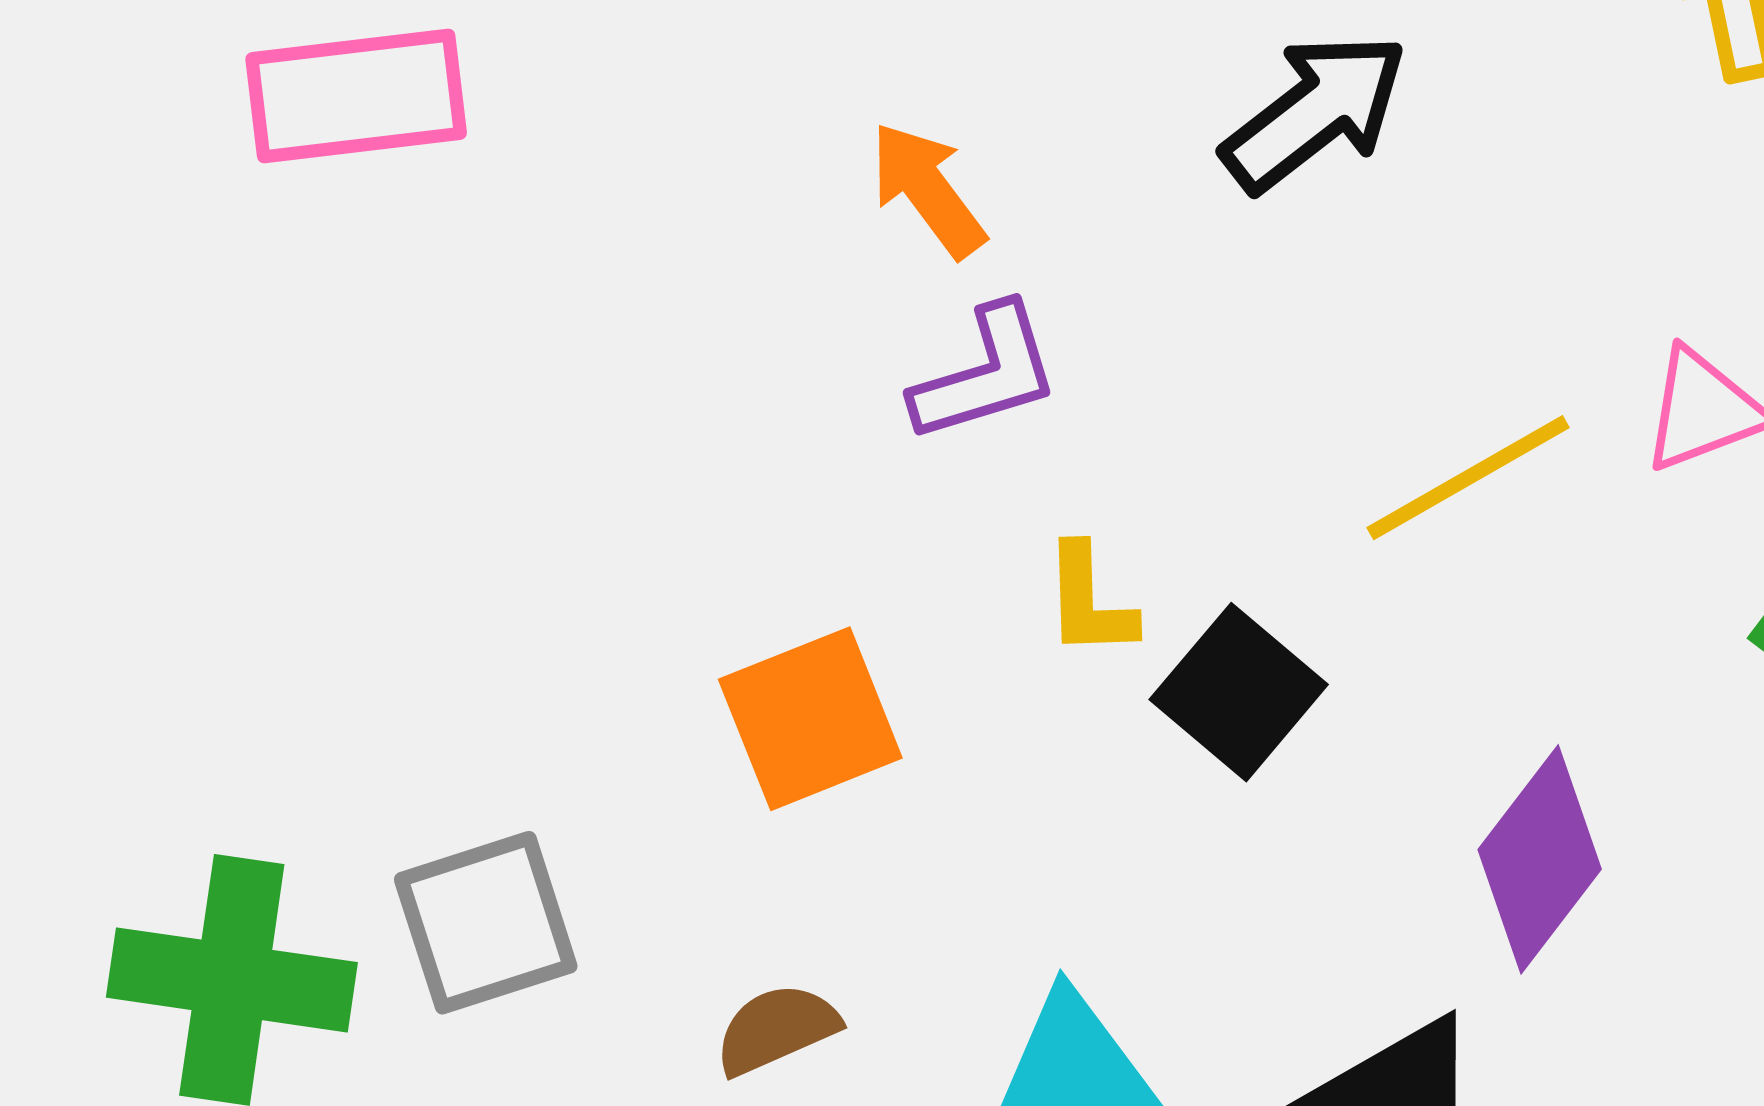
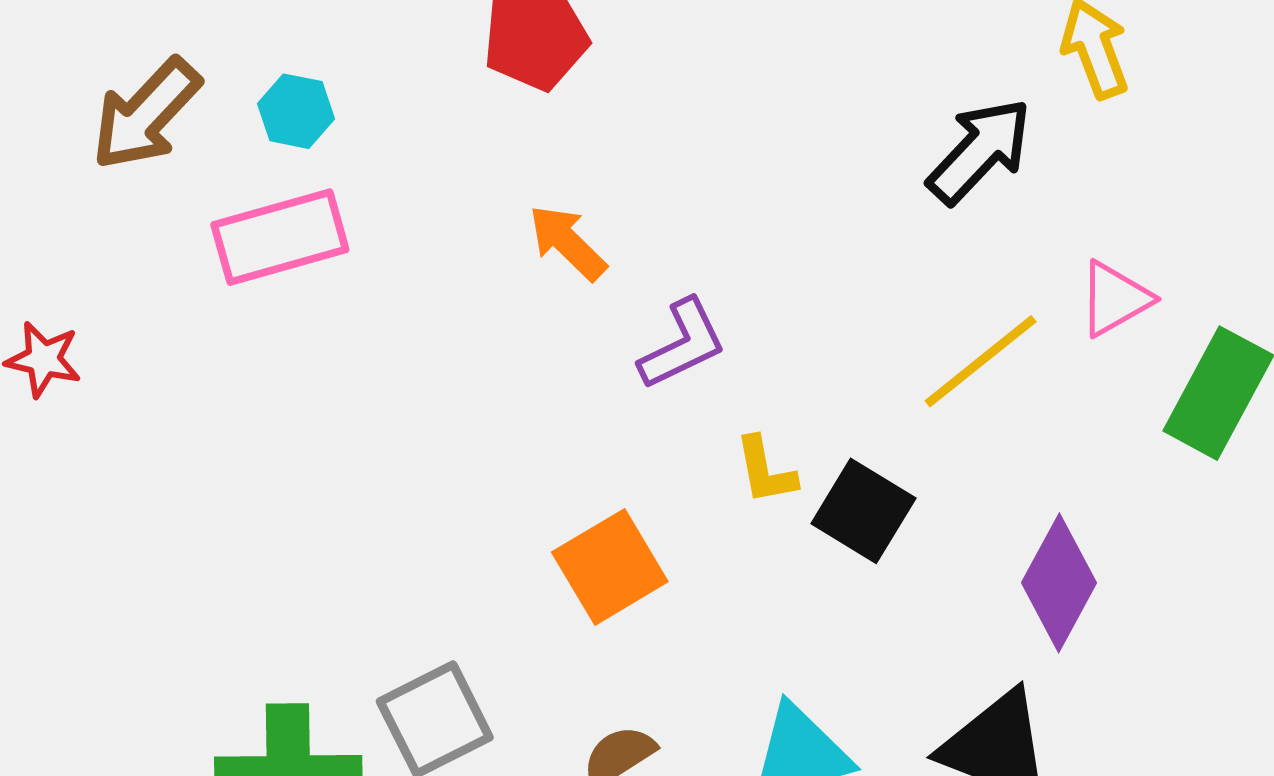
black arrow: (1315, 112) -> (980, 151), moved
orange arrow: (928, 190) -> (568, 243), moved

